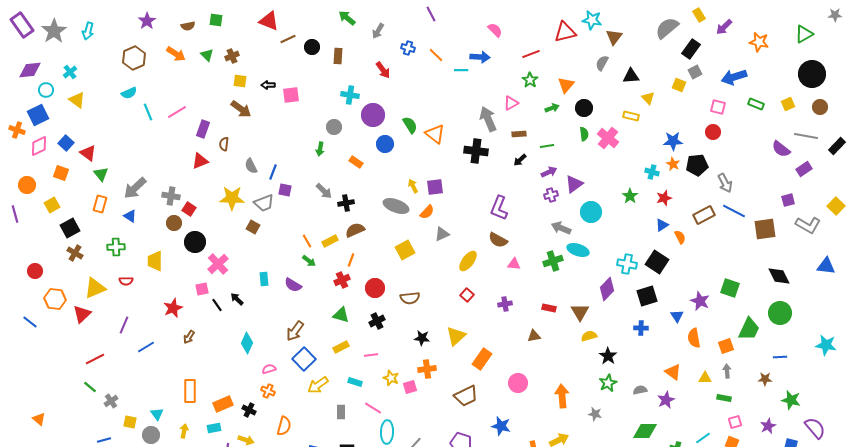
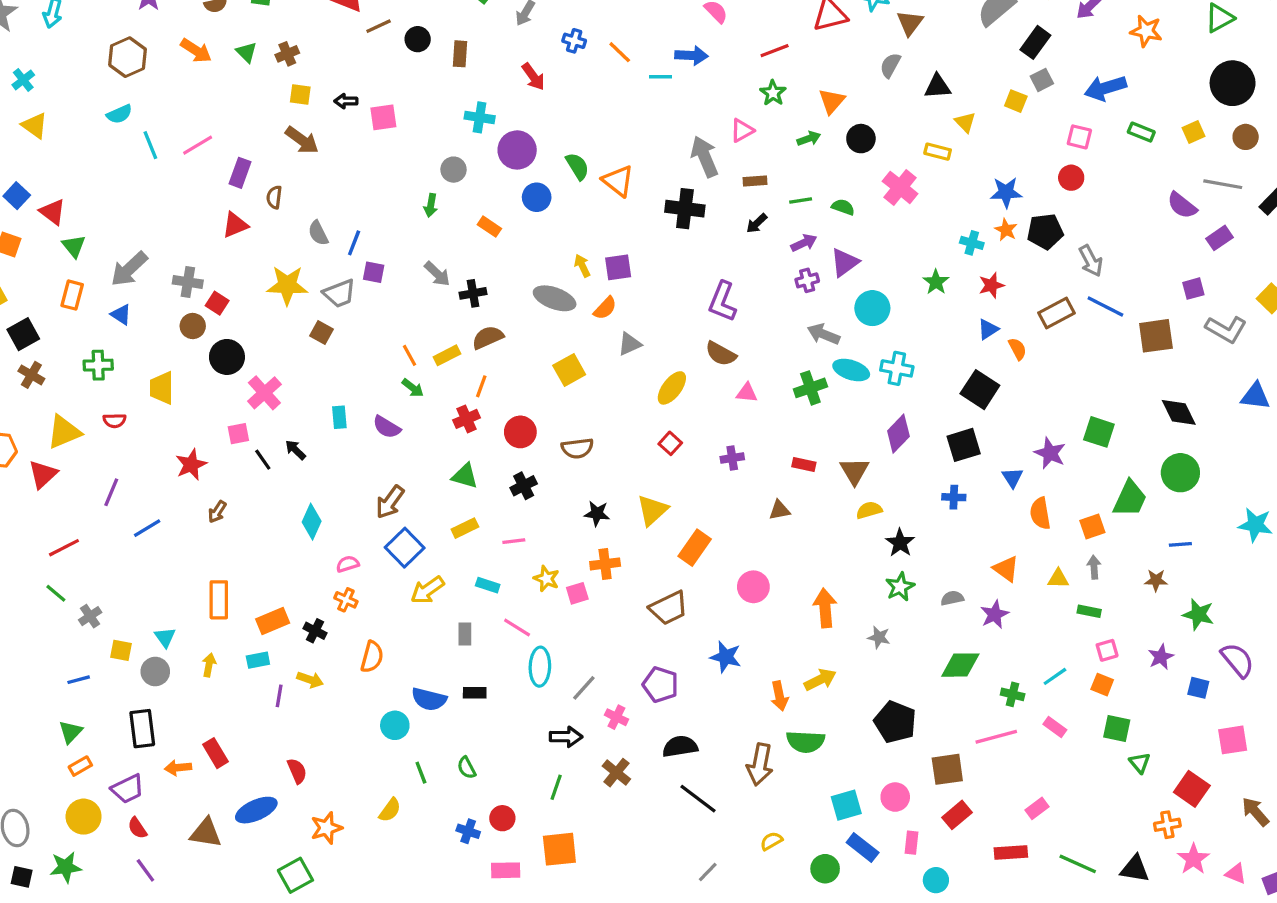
green semicircle: (584, 134) -> (843, 207), moved, turned -64
cyan cross: (627, 264) -> (897, 368), moved

